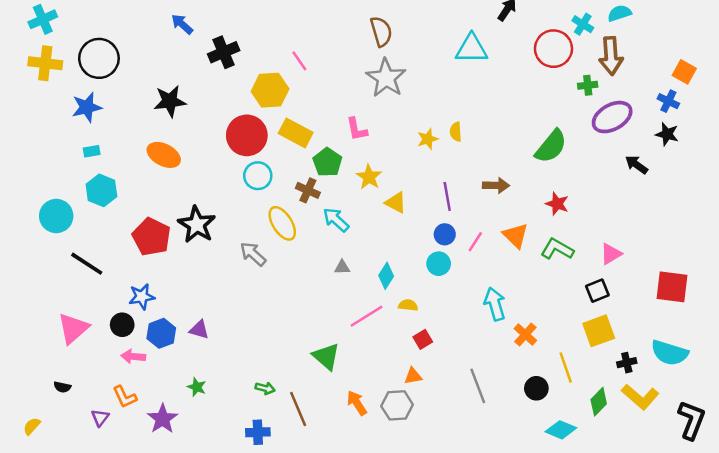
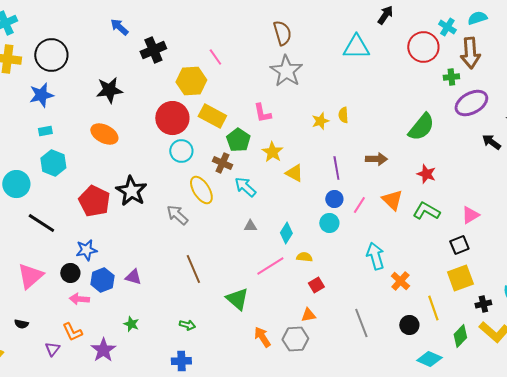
brown line: (298, 409) -> (193, 269), moved

